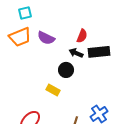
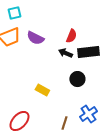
black circle: (66, 70) -> (77, 79), moved

